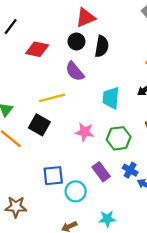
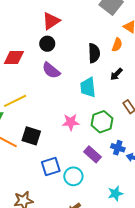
black semicircle: (102, 46) -> (94, 53), moved
yellow line: (52, 98) -> (15, 101), moved
black square: (39, 125) -> (31, 136), moved
cyan star: (107, 219) -> (115, 194), moved

